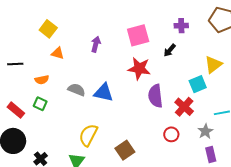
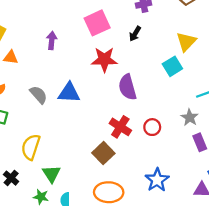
gray semicircle: (77, 90) -> (39, 95), turned 36
red cross: (184, 107) -> (120, 127), moved
yellow semicircle: (88, 135) -> (31, 147), moved

